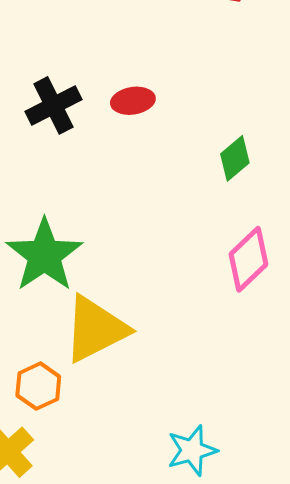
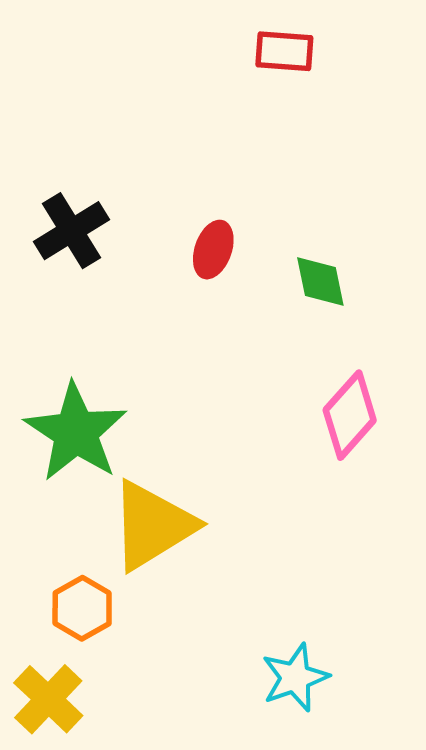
red ellipse: (133, 101) -> (213, 250), moved, turned -57
green diamond: (235, 158) -> (320, 281), turned -57

